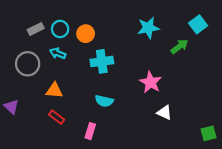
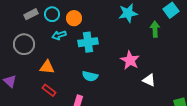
green arrow: (180, 46) -> (155, 29), turned -56
cyan arrow: (58, 53) -> (59, 35), moved, turned -40
white triangle: (164, 112) -> (149, 80), moved

